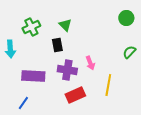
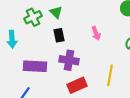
green triangle: (65, 25) -> (56, 12), moved
pink arrow: (90, 63) -> (96, 33), moved

